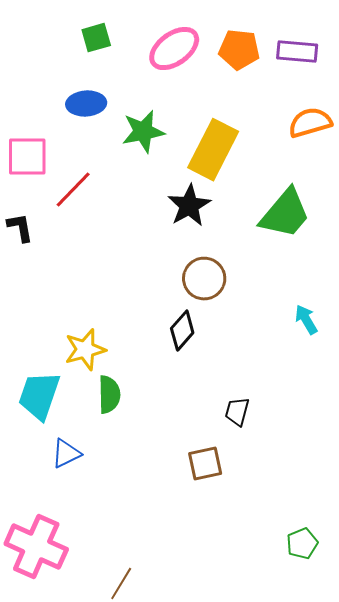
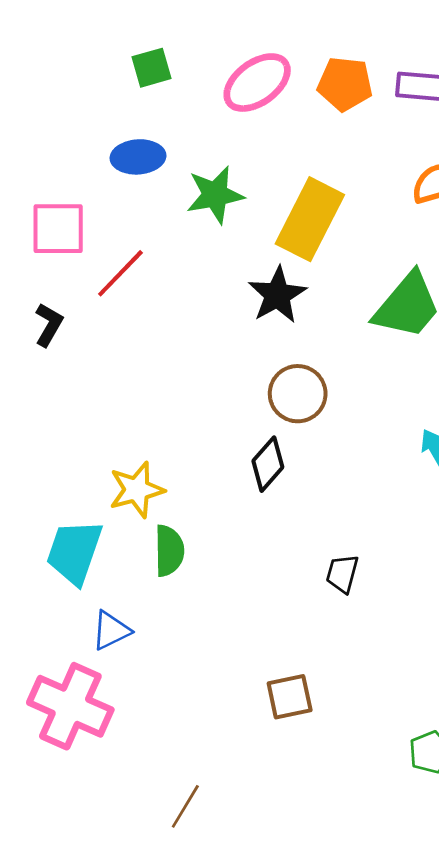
black L-shape: (20, 228) -> (49, 325), turned 40
brown square: (205, 464) -> (290, 697), moved
pink cross: (36, 547) -> (70, 706), moved

